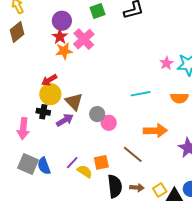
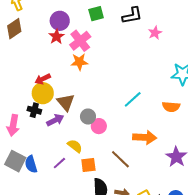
orange star: (64, 51) -> (79, 62), moved
pink star: (166, 63) -> (155, 33), moved
cyan line: (141, 94) -> (133, 99), turned -36
yellow semicircle: (85, 171) -> (75, 146), moved

